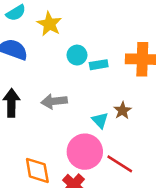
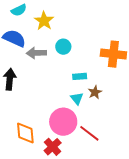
cyan rectangle: (99, 65) -> (80, 76), moved
gray arrow: (54, 101) -> (36, 53), moved

